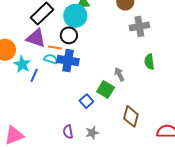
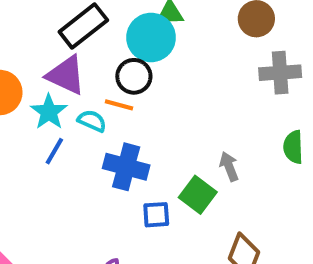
orange line: (55, 48) -> (119, 105), moved
blue cross: (68, 61) -> (126, 167), moved
cyan star: (22, 64) -> (49, 112), moved
blue square: (86, 101) -> (156, 215), turned 32

